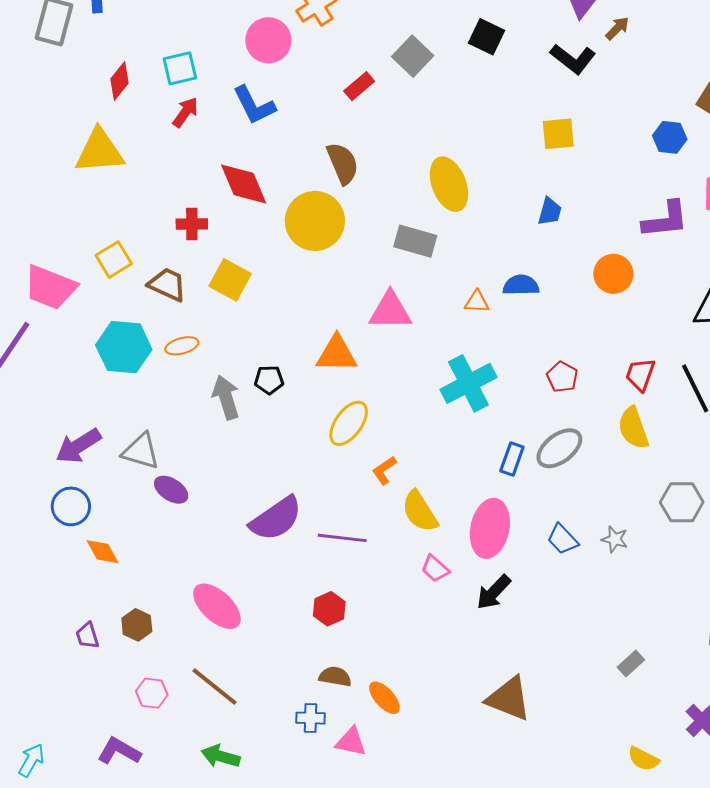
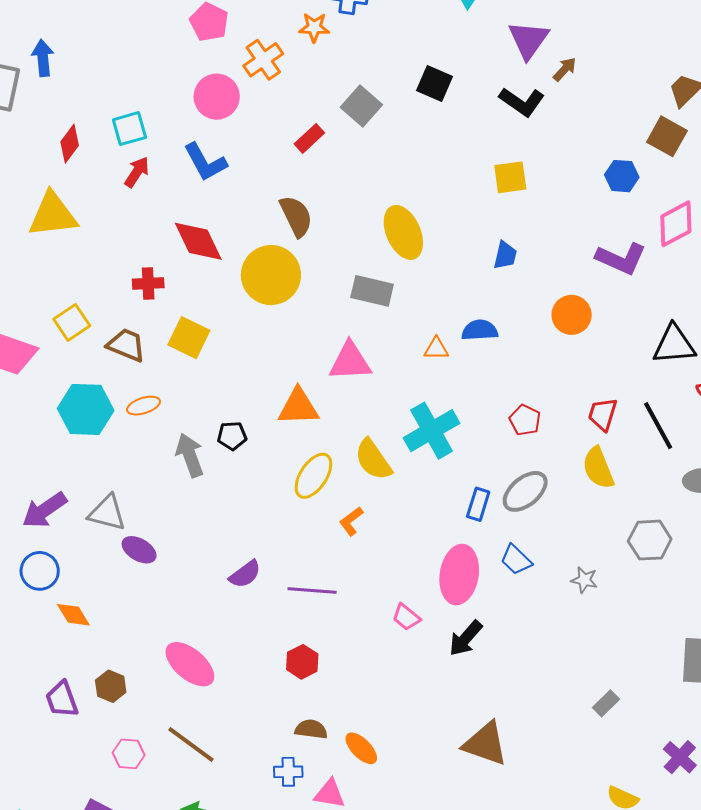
purple L-shape: (665, 220) -> (621, 259), turned 33
yellow semicircle: (420, 511) -> (373, 460), moved
purple semicircle: (276, 519) -> (245, 574), size x0.6
blue trapezoid: (563, 539) -> (516, 560), moved
purple trapezoid: (87, 636) -> (62, 699), size x1.4

